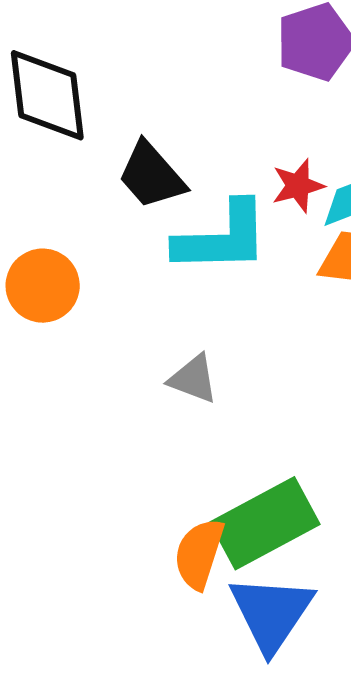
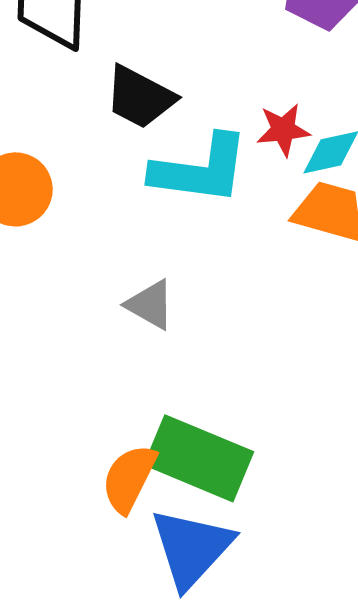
black trapezoid: (151, 175) -> (140, 97), turned -30
green rectangle: (265, 523) -> (199, 458), turned 42

